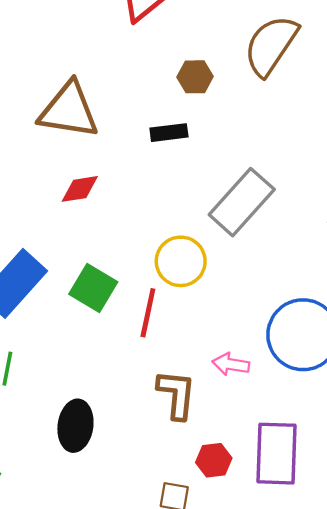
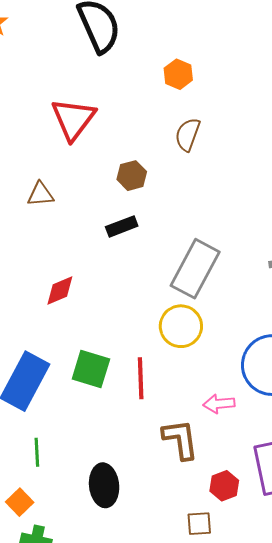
brown semicircle: (271, 45) -> (188, 134), size x0.6
brown triangle: (69, 110) -> (40, 194), moved, size x0.5
yellow circle: (181, 261) -> (181, 326), moved

